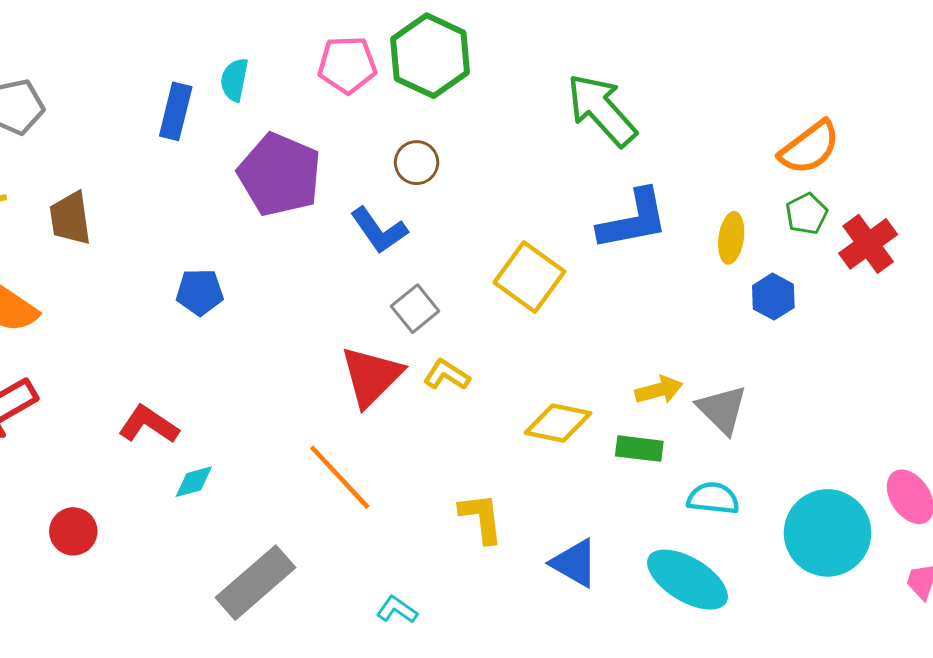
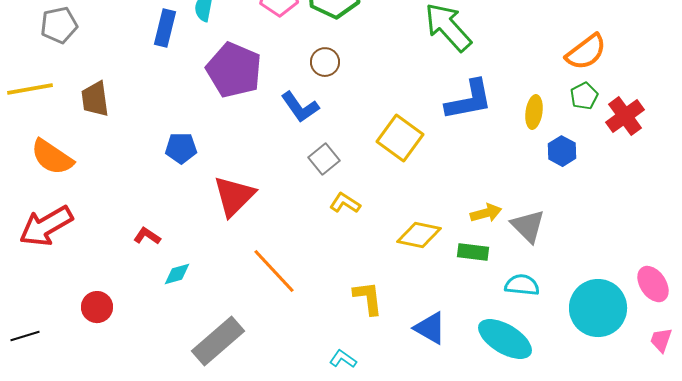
red triangle: (371, 376) -> (234, 196), moved
red L-shape: (149, 425) -> (147, 236), size x0.7
cyan L-shape: (397, 610) -> (343, 359), moved

